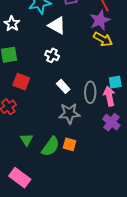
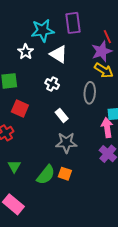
white star: (12, 24) -> (26, 52), moved
gray ellipse: (90, 92) -> (90, 93), moved
green triangle: (26, 140) -> (14, 166), moved

